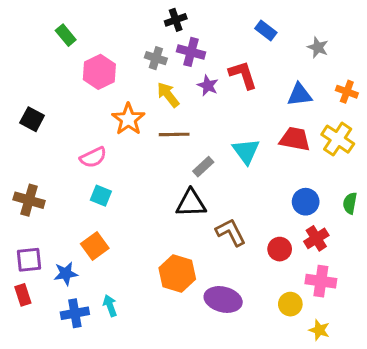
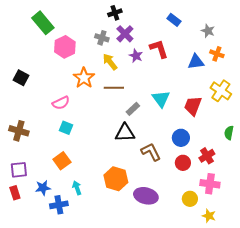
green rectangle: (66, 35) -> (43, 23), size x1.6
purple cross: (191, 52) -> (125, 34), turned 30
orange cross: (347, 92) -> (217, 54), moved
red trapezoid: (295, 139) -> (193, 106), moved, turned -80
blue circle: (306, 202) -> (181, 138), moved
blue star: (66, 274) -> (43, 188), moved
cyan arrow: (110, 306) -> (77, 188), moved
blue cross: (75, 313) -> (59, 205), moved

